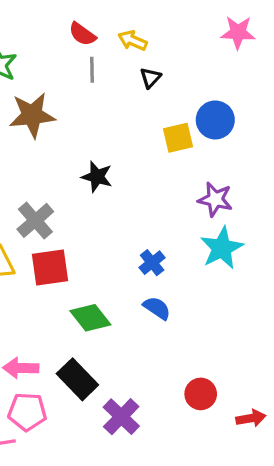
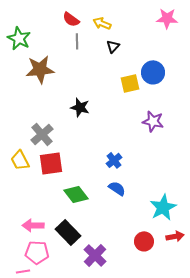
cyan star: (222, 248) -> (163, 207), moved
red arrow: (251, 418) -> (175, 236), moved

